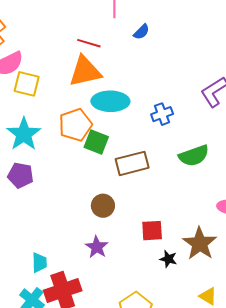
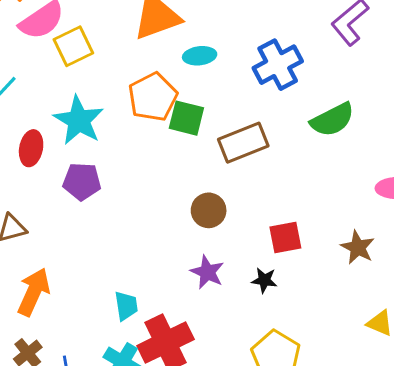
yellow square: (27, 84) -> (73, 46), turned -32
cyan ellipse: (110, 101) -> (200, 56), size x0.6
blue cross: (162, 114) -> (278, 65), size x1.5
brown star: (200, 244) -> (358, 247), size x0.7
black star: (168, 259) -> (264, 280), moved

